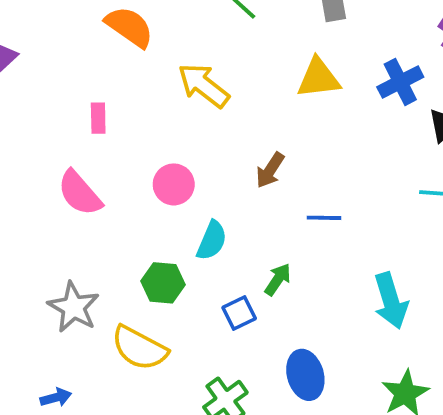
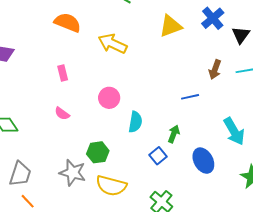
brown arrow: (270, 170) -> (215, 70), moved
pink semicircle: (80, 193) -> (62, 114), size x0.6
green hexagon: (163, 283) -> (98, 152), moved
blue ellipse: (305, 375) -> (203, 161), moved

